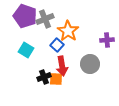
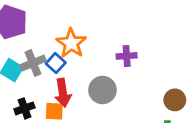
gray cross: (45, 19) -> (33, 63), moved
black cross: (44, 77) -> (24, 108), moved

